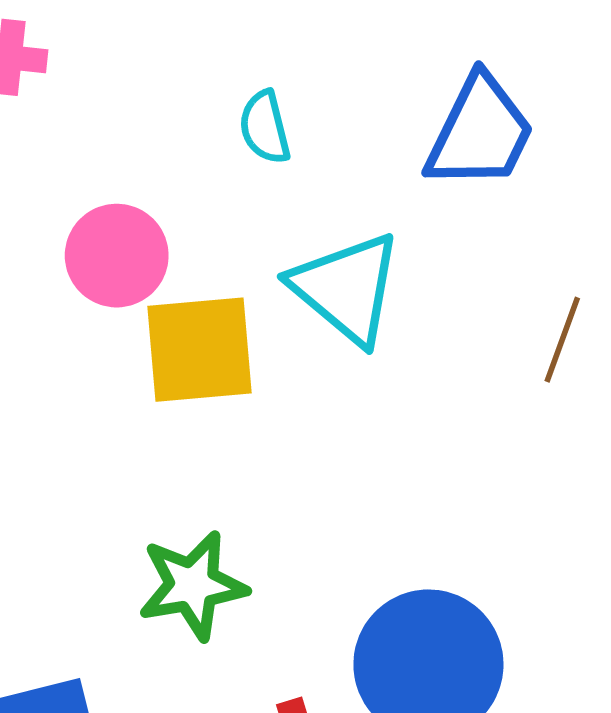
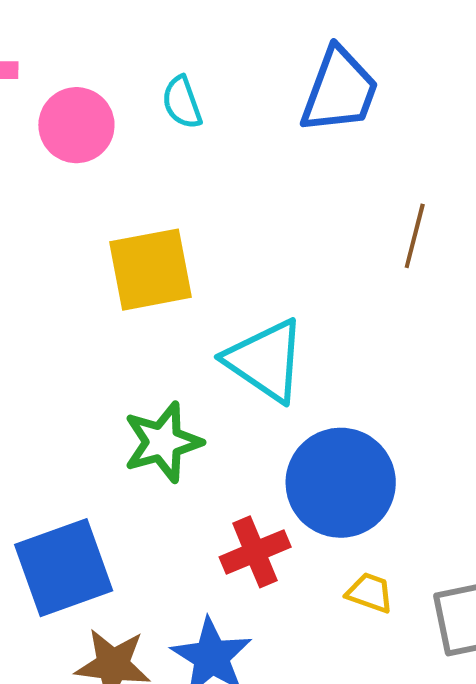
pink circle: (117, 256) -> (76, 125), moved
cyan triangle: (346, 288) -> (265, 360), moved

